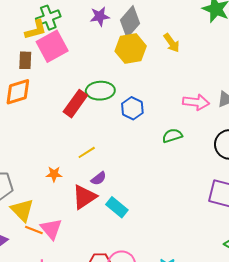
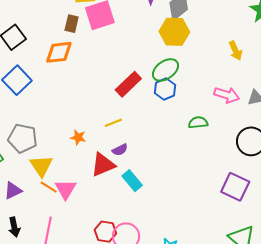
yellow arrow: (172, 43) -> (235, 51), moved
green ellipse: (100, 91) -> (165, 70), moved, turned -44
red rectangle: (75, 104) -> (128, 84), moved

